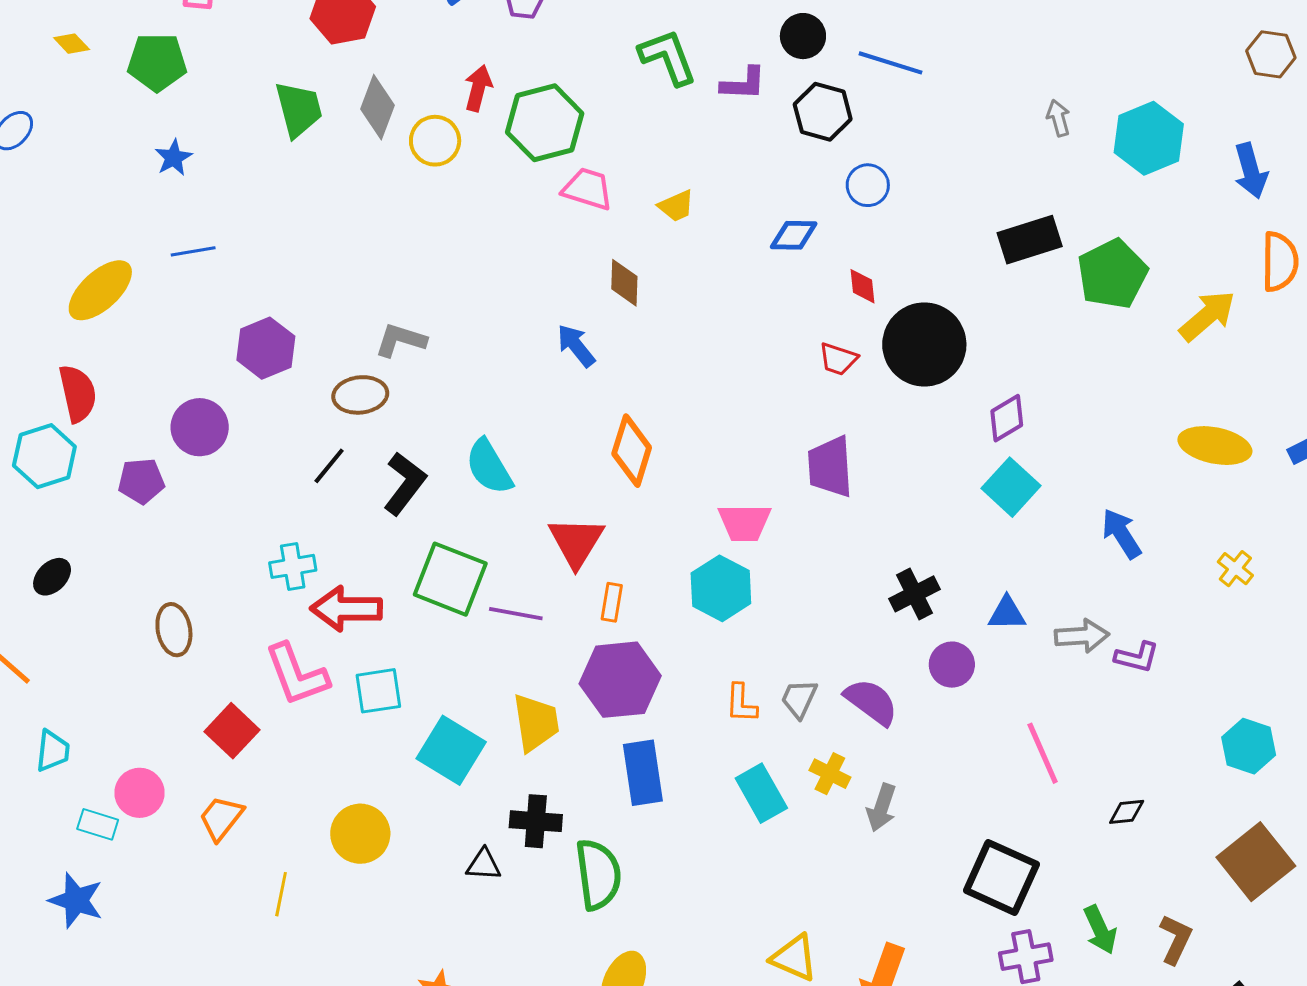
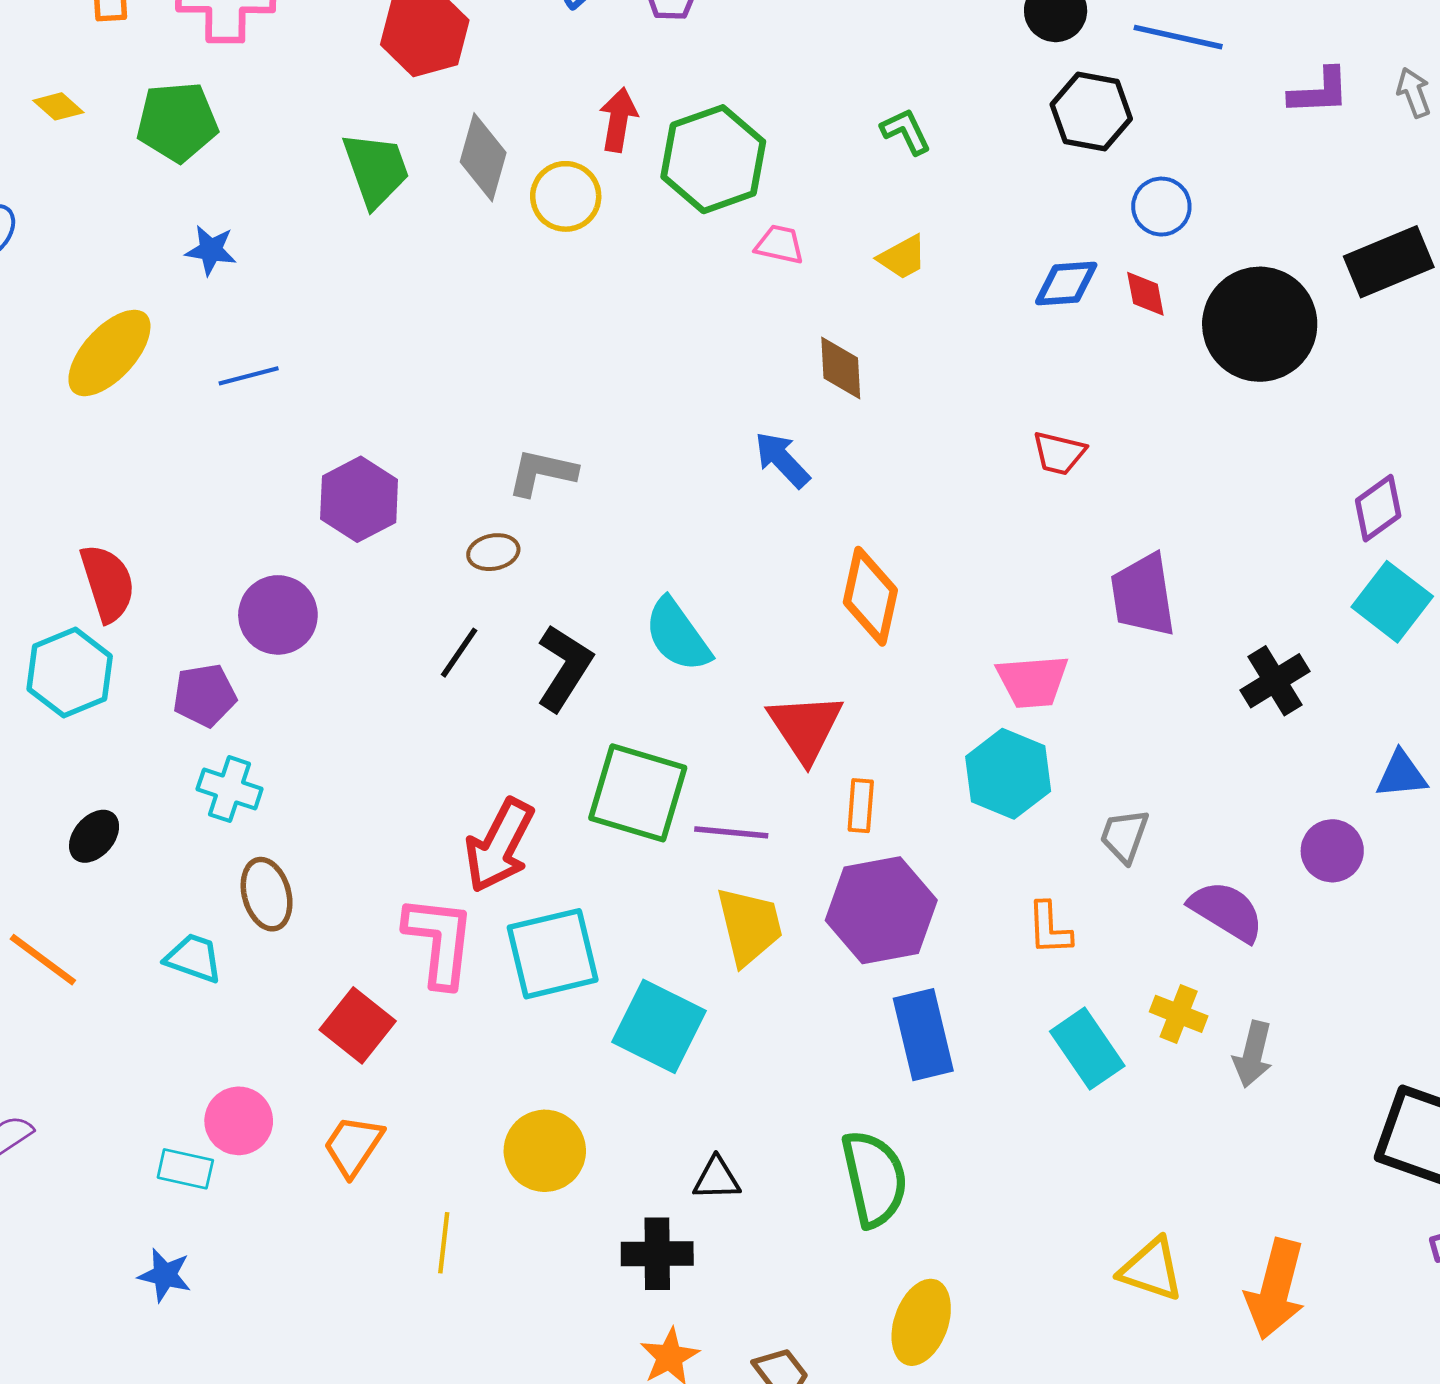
green L-shape: (668, 57) -> (906, 131), moved, size x0.6
purple L-shape: (743, 84) -> (1319, 91), moved
blue star: (174, 158) -> (211, 250), turned -30
pink trapezoid: (588, 189) -> (780, 244), size x0.7
red diamond: (862, 286) -> (1145, 294), moved
yellow ellipse: (100, 290) -> (109, 353), moved
black circle: (924, 344) -> (1260, 324), moved
red trapezoid: (838, 359) -> (1059, 453), moved
brown ellipse: (360, 395) -> (493, 552), size x0.7
cyan cross: (293, 566) -> (230, 789), moved, turned 33
black cross: (914, 594) -> (1275, 681), moved
red arrow: (346, 609) -> (499, 845), turned -58
pink L-shape: (297, 675) -> (439, 941), turned -148
cyan square: (378, 691) -> (553, 954), size x1.4
gray trapezoid: (799, 699) -> (1124, 836), moved
yellow trapezoid: (536, 723) -> (749, 926), moved
cyan trapezoid: (53, 751) -> (194, 958), moved, turned -72
black cross: (536, 821) -> (657, 1254), moved
blue star: (76, 900) -> (165, 1275), size x0.7

